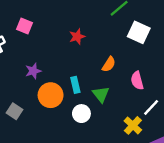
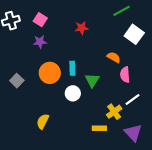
pink square: (25, 26) -> (40, 20), moved
orange semicircle: (109, 64) -> (114, 57), moved, turned -104
purple star: (33, 71) -> (40, 42), moved

